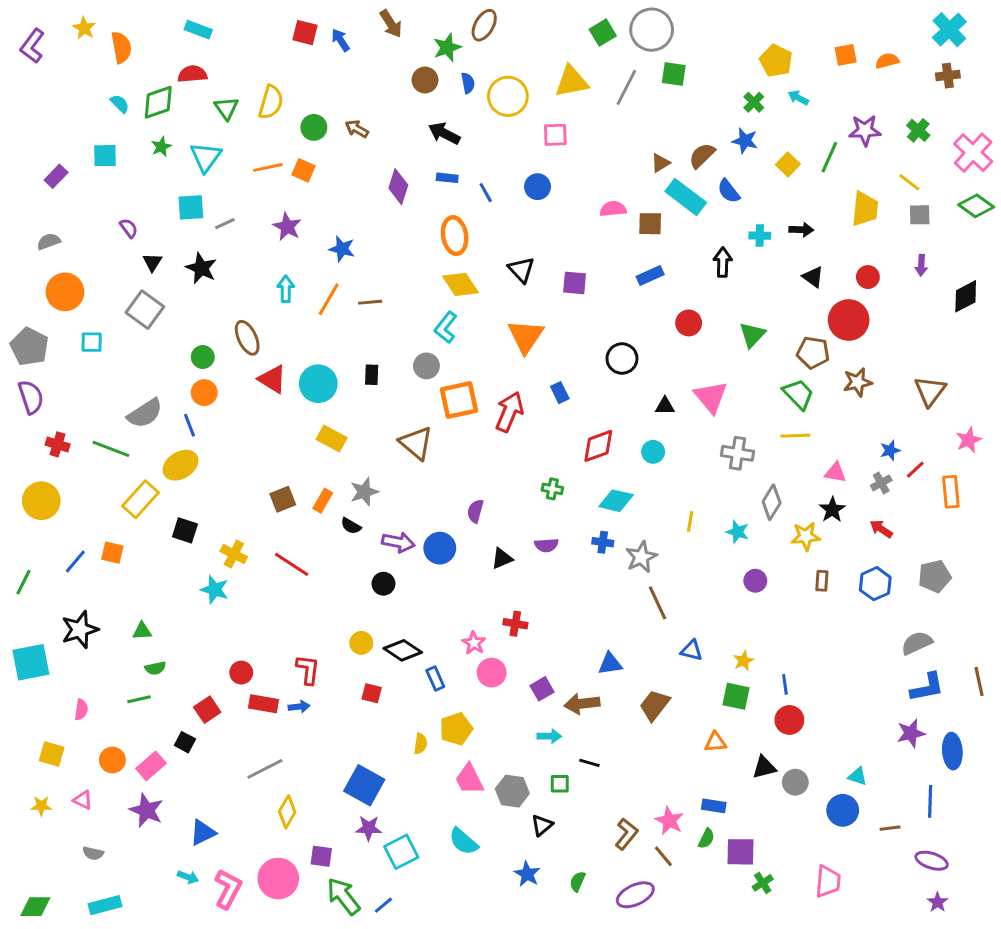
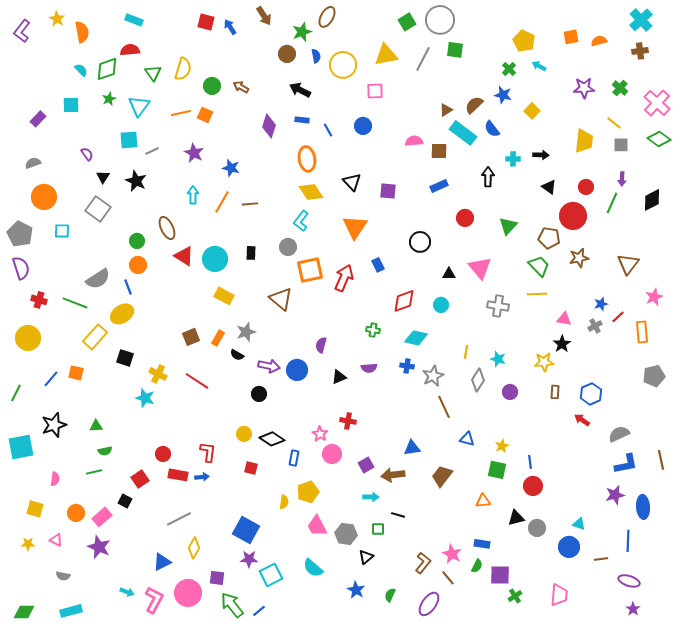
green line: (829, 157) -> (612, 203), moved
gray diamond: (772, 502) -> (478, 380), moved
red arrow: (881, 529) -> (582, 420), moved
gray pentagon: (935, 576) -> (654, 376), moved
blue rectangle: (435, 678) -> (294, 458), turned 35
blue triangle: (203, 833) -> (162, 562), moved
purple ellipse: (635, 895) -> (429, 604), turned -30

